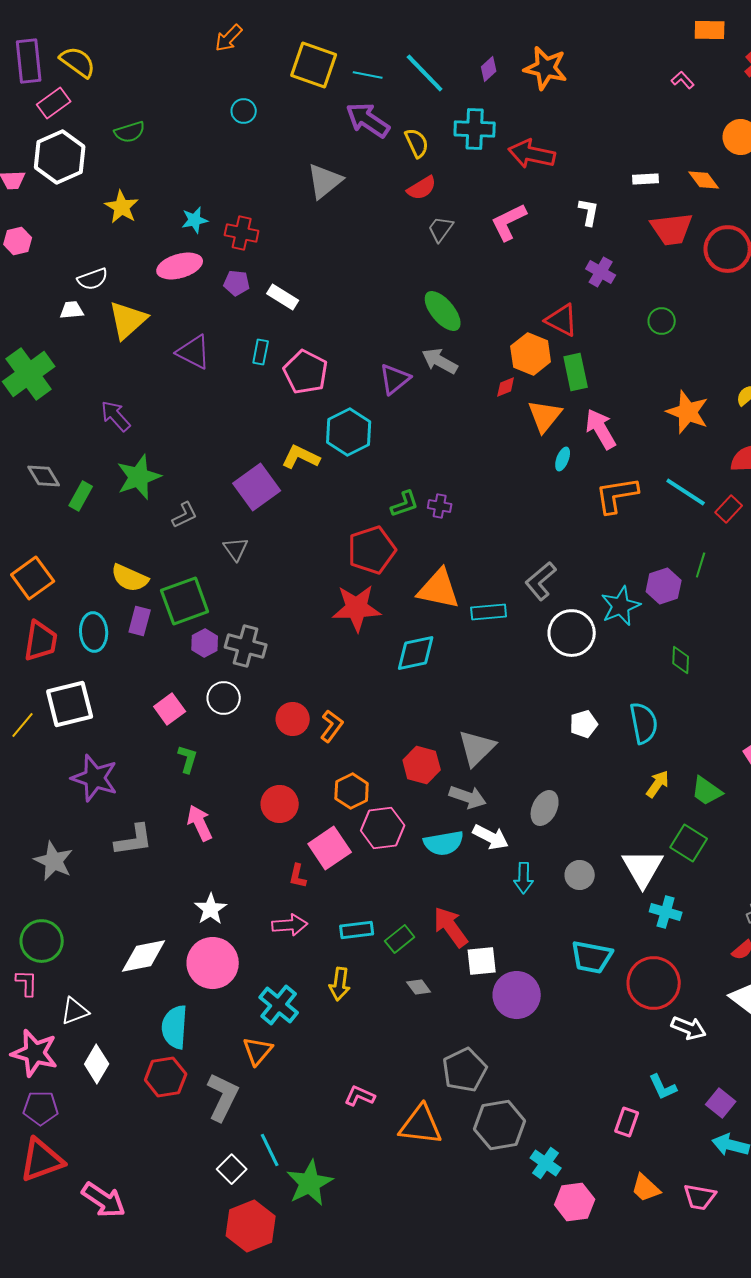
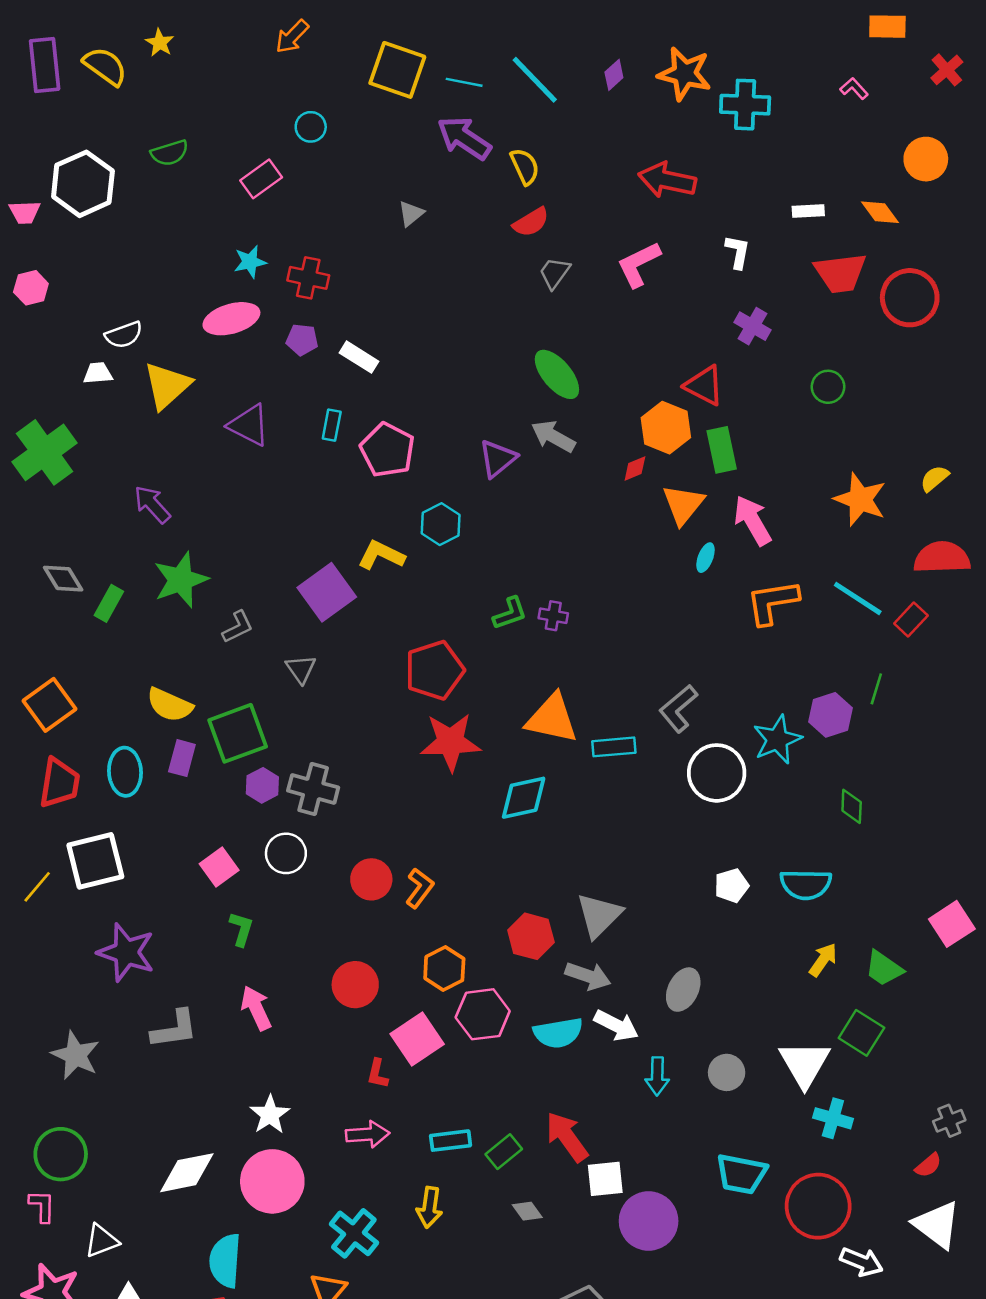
pink rectangle: (54, 103) -> (261, 179), moved
cyan cross: (475, 129) -> (745, 105), moved
gray triangle: (325, 181) -> (411, 214), size x0.6
yellow star: (122, 207) -> (160, 43), moved, size x0.7
cyan hexagon: (349, 432) -> (441, 524), size x0.7
red pentagon: (372, 550) -> (434, 670), moved
cyan semicircle: (644, 723) -> (806, 884), turned 102

